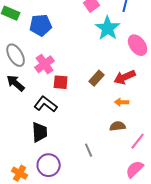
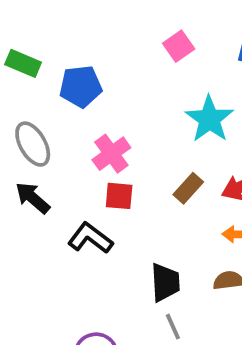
cyan star: (108, 28) -> (209, 119), moved
pink cross: (45, 64) -> (111, 154), moved
black trapezoid: (40, 132) -> (165, 282), moved

